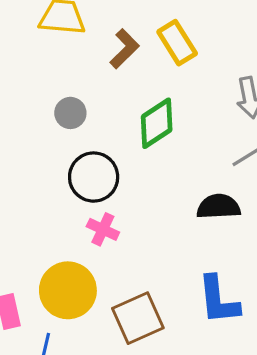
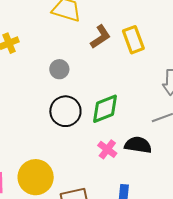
green diamond: (157, 123) -> (105, 109), moved
pink cross: (103, 229) -> (107, 149), moved

